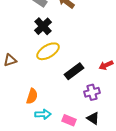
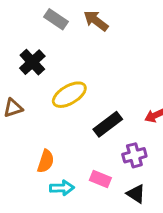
black cross: (43, 26) -> (32, 62), moved
pink rectangle: (69, 120) -> (100, 179), moved

